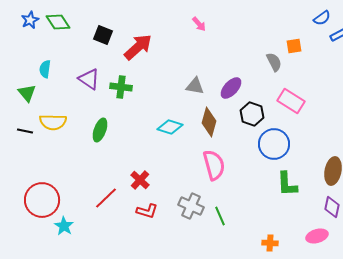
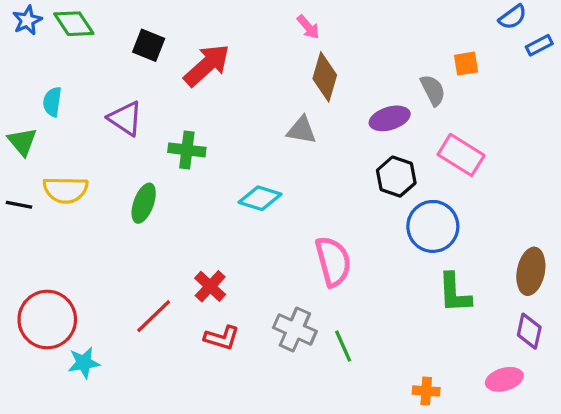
green cross: (121, 87) -> (187, 150), moved
purple ellipse: (231, 88) -> (390, 118), moved, turned 30
brown diamond: (209, 122) -> (325, 77), moved
cyan star: (64, 226) -> (84, 363), turned 30

